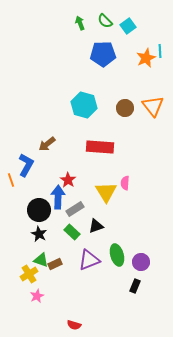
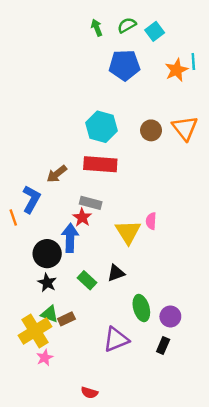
green semicircle: (105, 21) -> (127, 25), turned 105
red rectangle: (100, 147) -> (100, 164), moved
gray rectangle: (75, 209) -> (91, 203), moved, turned 48
purple triangle: (89, 260) -> (116, 339), moved
yellow cross: (29, 274) -> (35, 331), size x1.5

